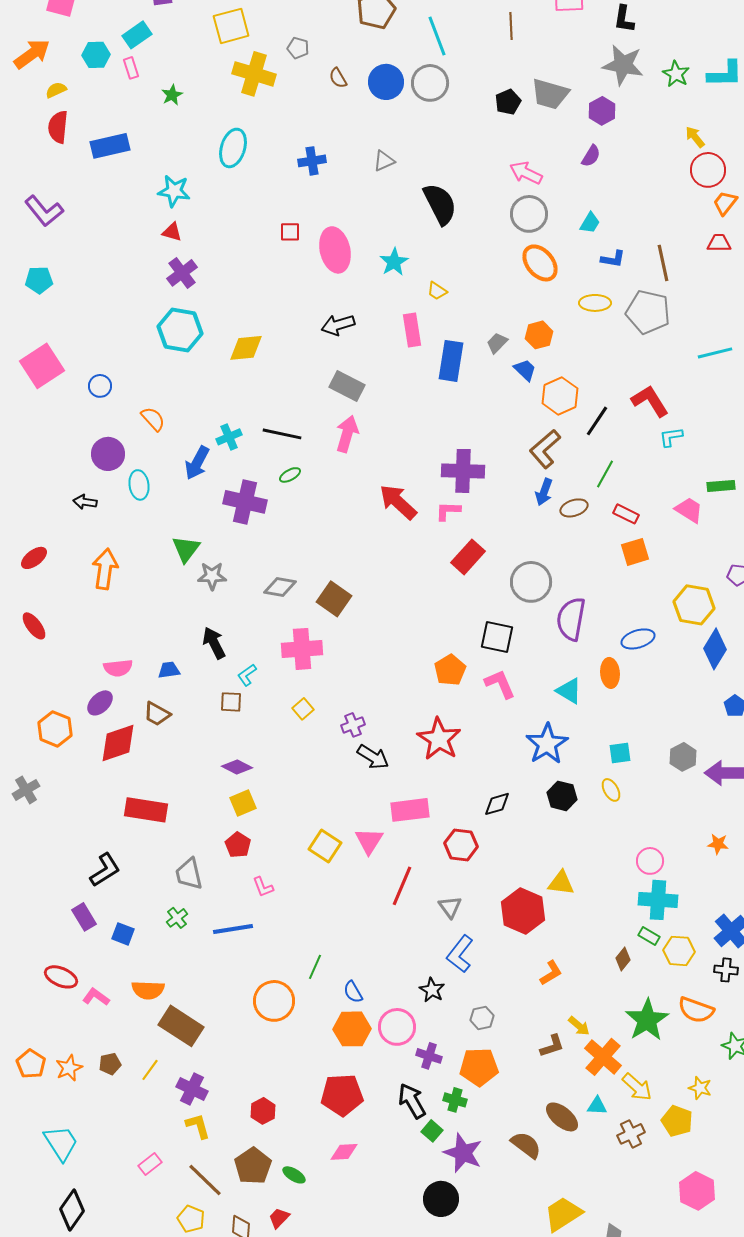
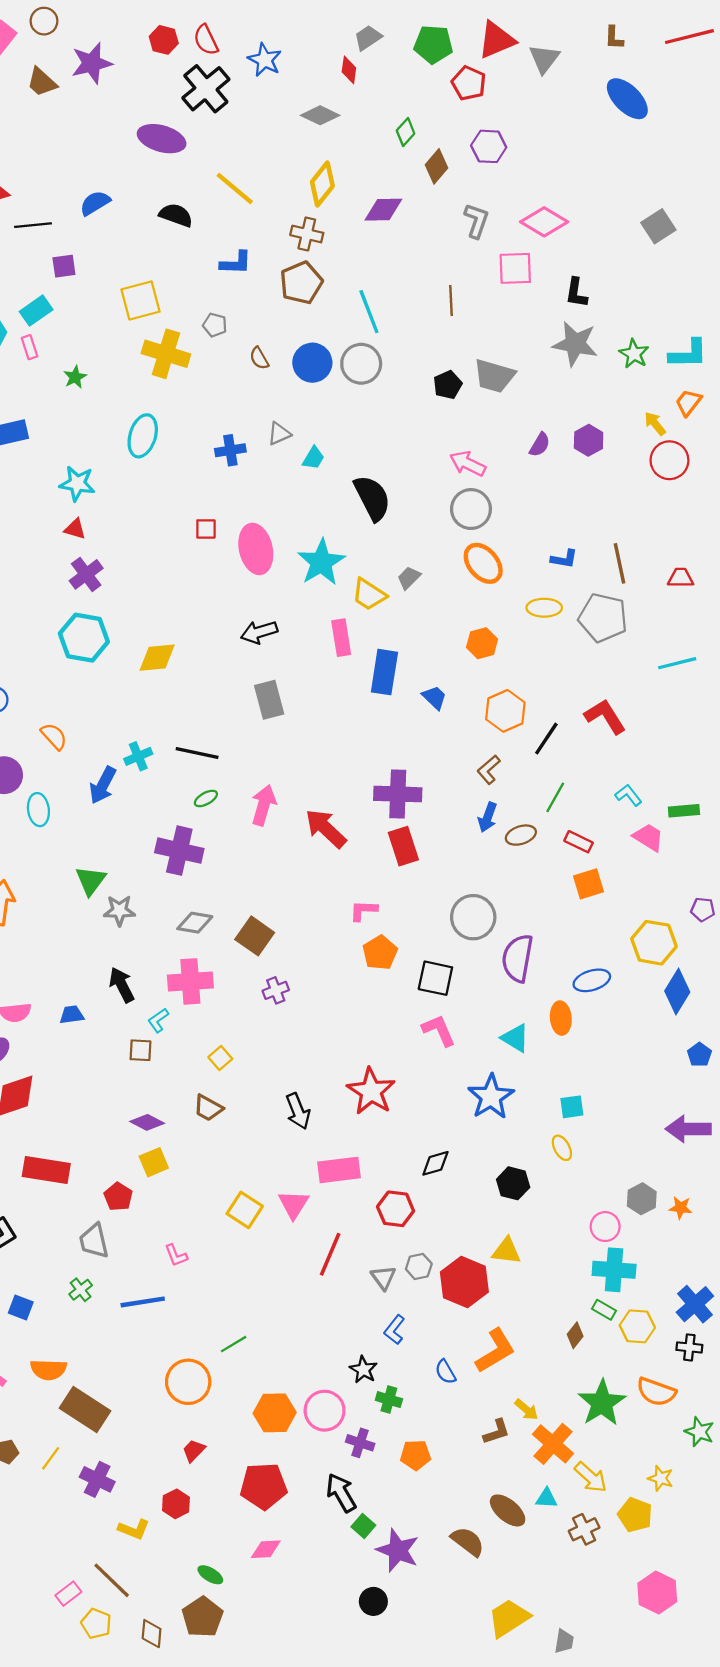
purple hexagon: (602, 111) -> (589, 440), moved
gray triangle: (384, 161) -> (279, 434), moved
orange trapezoid: (725, 203) -> (688, 403), moved
cyan trapezoid: (590, 223) -> (313, 458), moved
red trapezoid: (719, 243) -> (681, 578), moved
cyan star: (394, 262) -> (321, 562), size x1.5
yellow trapezoid: (437, 291) -> (369, 594), size x1.6
gray trapezoid: (497, 343) -> (409, 578), moved
blue trapezoid: (525, 370) -> (434, 698), moved
gray rectangle: (347, 386) -> (269, 700), turned 48
pink arrow: (347, 434) -> (264, 805), moved
cyan L-shape: (671, 437) -> (628, 795), moved, turned 60
brown L-shape: (545, 449) -> (489, 770), size x0.7
purple cross: (245, 502) -> (179, 851), moved
pink L-shape: (448, 511) -> (363, 910), moved
red rectangle: (468, 557) -> (403, 846), moved, turned -60
pink cross: (302, 649) -> (190, 981), moved
orange pentagon: (450, 670) -> (380, 953), moved
brown trapezoid: (157, 714) -> (208, 1108), moved
purple cross: (353, 725) -> (276, 990), moved
black arrow: (373, 757) -> (298, 1111), turned 36
gray hexagon: (683, 757) -> (642, 1199), moved
black hexagon: (562, 796) -> (513, 1183), moved
red pentagon: (238, 845) -> (118, 1197), moved
blue L-shape: (460, 954) -> (394, 1330), size x0.7
green line: (315, 967) -> (234, 1344), turned 35
orange L-shape: (551, 973) -> (495, 1351), size x1.6
blue semicircle: (353, 992) -> (445, 1372), moved
gray hexagon: (482, 1018) -> (419, 1266), moved
orange pentagon: (479, 1067) -> (416, 1455), size x0.7
green cross: (455, 1100) -> (389, 1400), moved
yellow L-shape: (198, 1126) -> (134, 1529), moved, turned 128
pink rectangle: (150, 1164) -> (68, 1594), moved
brown pentagon: (253, 1166) -> (203, 1617), moved
black circle: (441, 1199) -> (373, 1601), size x0.7
red trapezoid: (279, 1218) -> (194, 1451), moved

